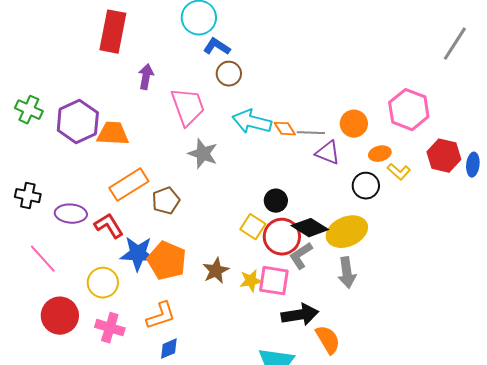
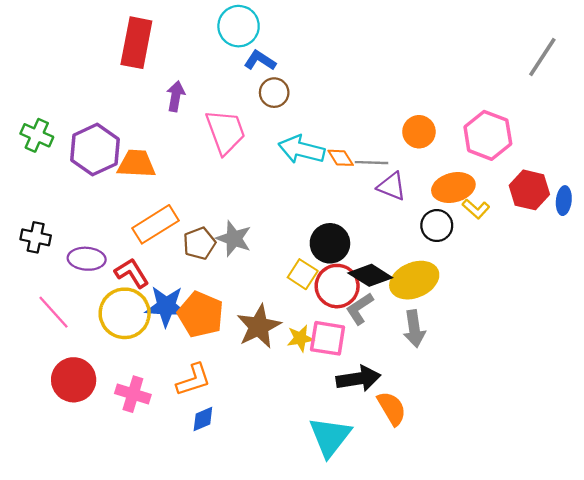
orange circle: (354, 124) -> (419, 132), moved
gray star: (203, 154) -> (234, 239), moved
orange ellipse: (380, 154) -> (453, 188), size x1.6
black circle: (276, 201) -> (330, 243), size x1.4
brown star: (216, 271) -> (259, 326), size x1.4
yellow circle: (103, 283) -> (125, 313), moved, size x1.4

